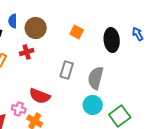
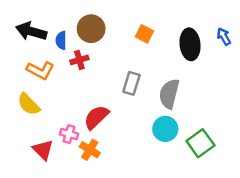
blue semicircle: (13, 21) -> (61, 40), moved
red semicircle: (40, 96) -> (96, 117), turned 115

